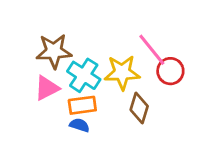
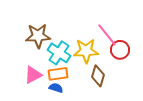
pink triangle: (47, 88) -> (33, 75), moved

